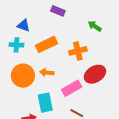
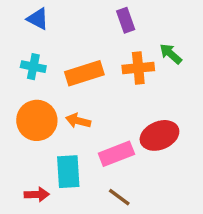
purple rectangle: (58, 11) -> (126, 20), moved, turned 40
blue triangle: (24, 25) -> (38, 19), moved
orange cross: (78, 51) -> (138, 68), moved

